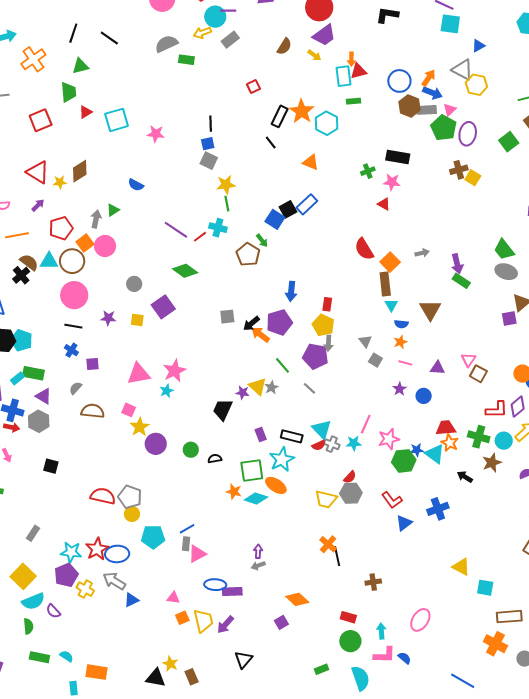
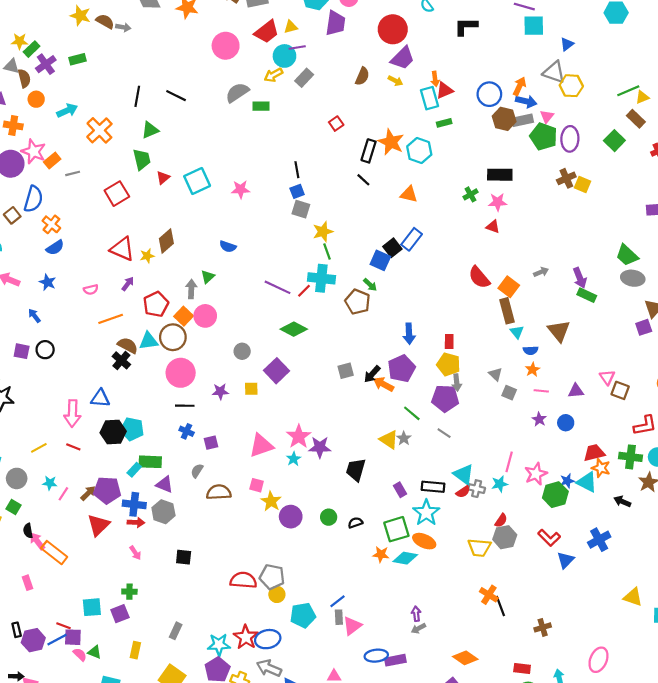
cyan cross: (218, 228) -> (321, 278), size x1.4
purple star: (243, 393) -> (320, 447), moved, size x1.5

